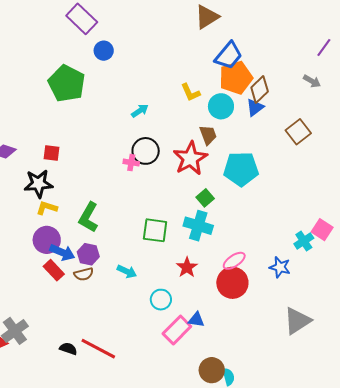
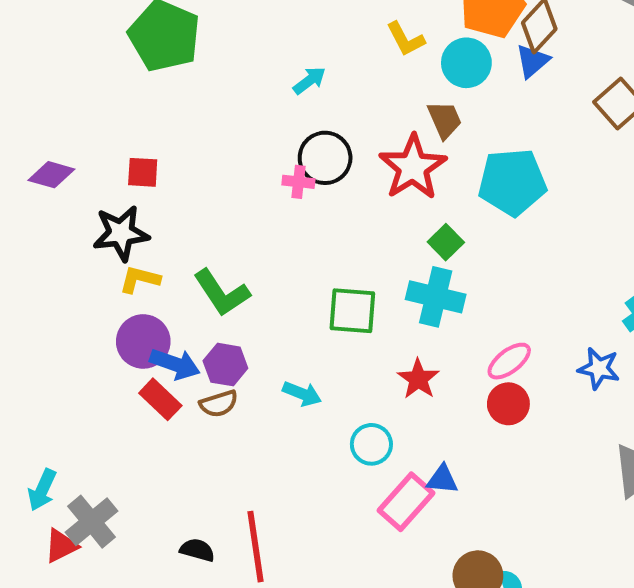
green L-shape: (88, 217) -> (222, 293), turned -60
red circle: (232, 283) -> (508, 404), size x0.7
red line: (98, 349) -> (256, 547), turned 57

